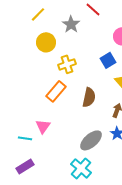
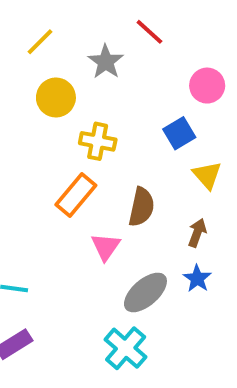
yellow cross: (67, 64) -> (98, 141), turned 30
pink triangle: (43, 126) -> (106, 247), moved

